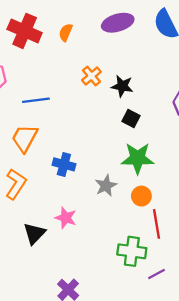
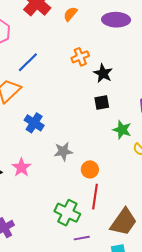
blue line: (36, 100) -> (28, 62), turned -55
black square: (131, 118) -> (102, 102), turned 35
green star: (138, 158) -> (122, 130), moved, size x0.7

